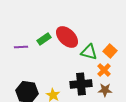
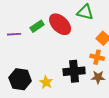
green triangle: (89, 52) -> (85, 12), moved
orange cross: (104, 70) -> (97, 57), turned -32

